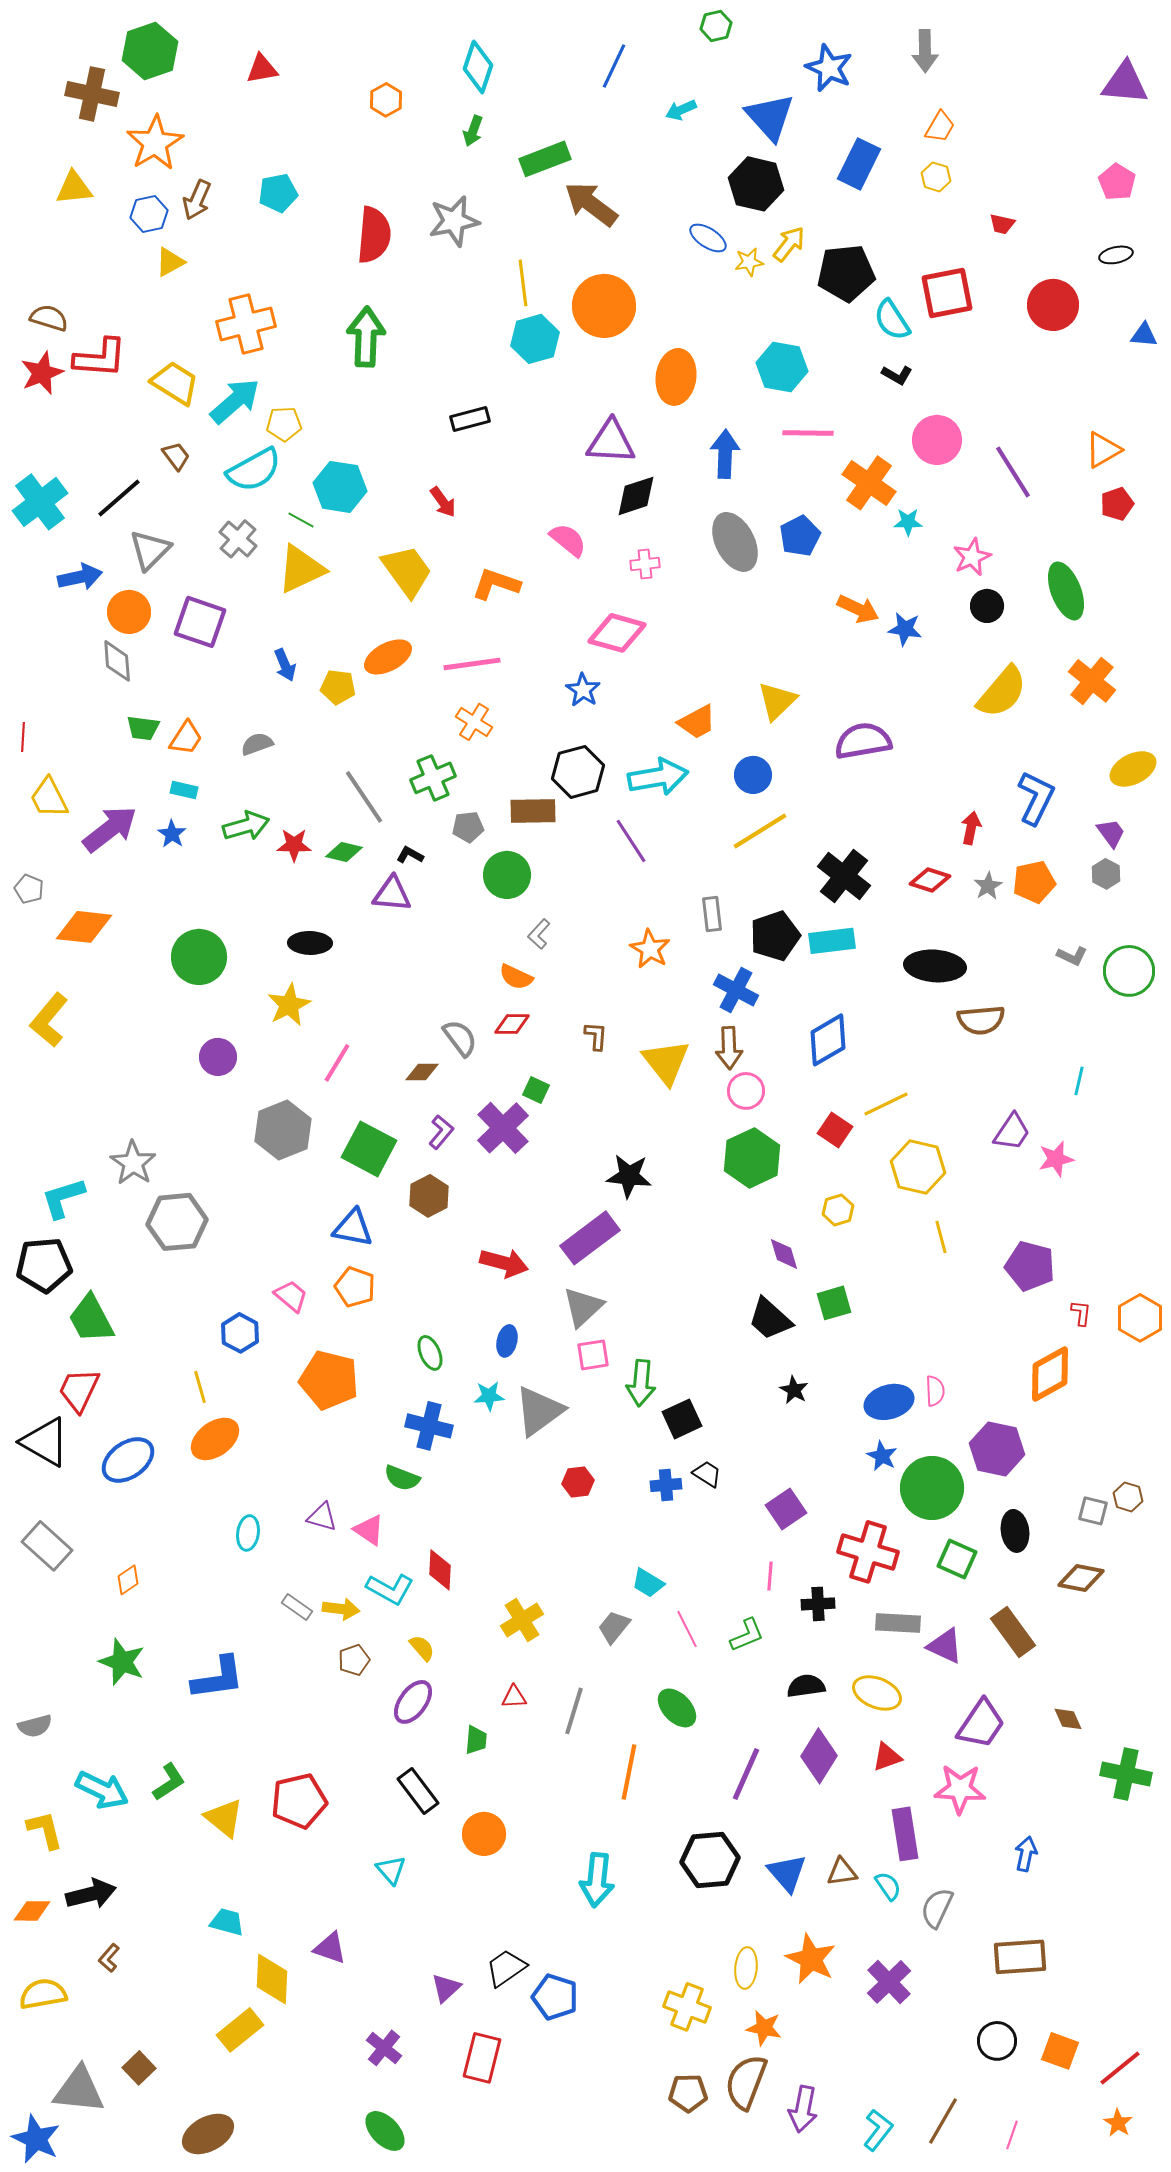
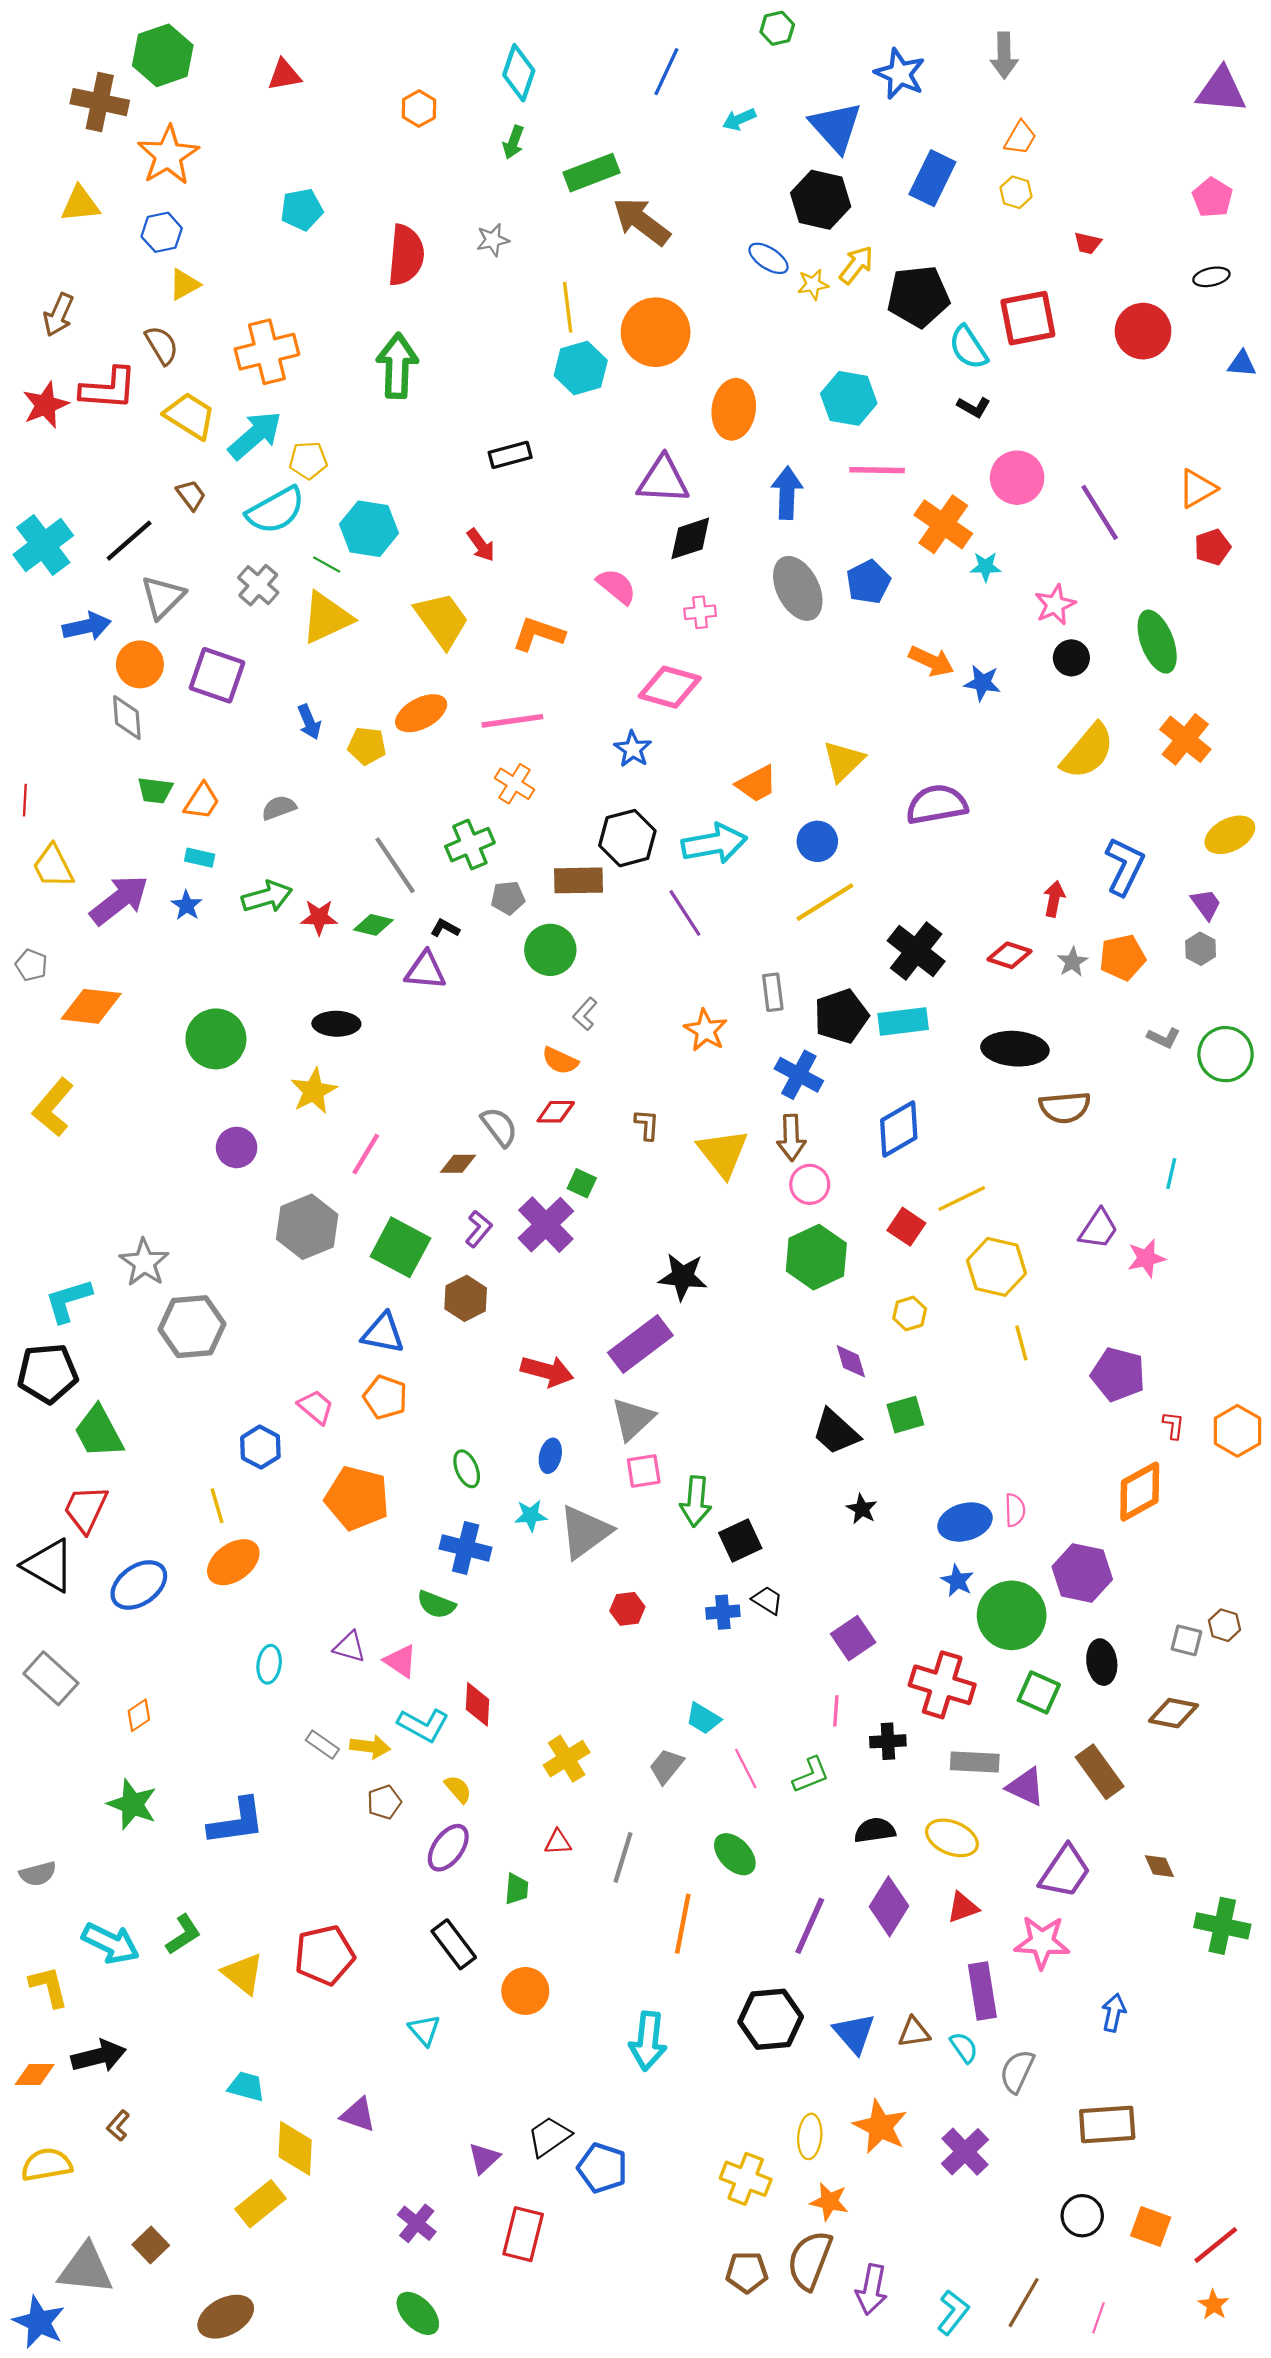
brown arrow: (197, 200) -> (59, 315), moved
gray star: (454, 221) -> (493, 240), size x0.6
brown semicircle: (49, 318) -> (162, 345), moved, turned 42

